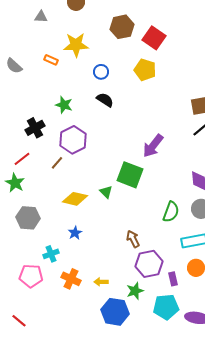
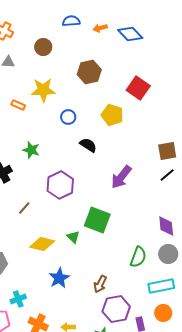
red square: (154, 38) -> (138, 88), moved
black semicircle: (105, 100) -> (88, 145), moved
purple hexagon: (73, 140) -> (60, 185), moved
purple arrow: (153, 146) -> (121, 177), moved
blue star: (75, 233) -> (59, 278), moved, size x1.5
brown arrow: (133, 239) -> (100, 284), turned -126

